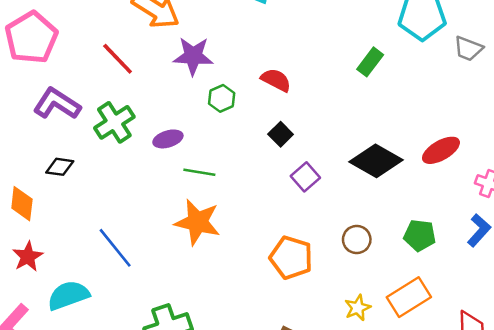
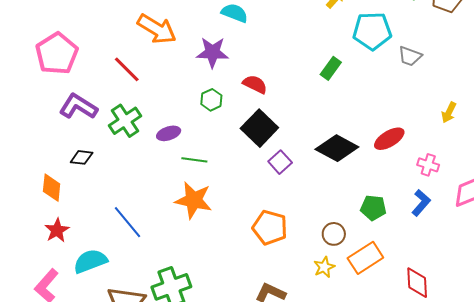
purple star: (193, 56) -> (212, 52), moved
black square: (281, 134) -> (259, 128), size x1.8
brown circle: (357, 240) -> (334, 234), moved

